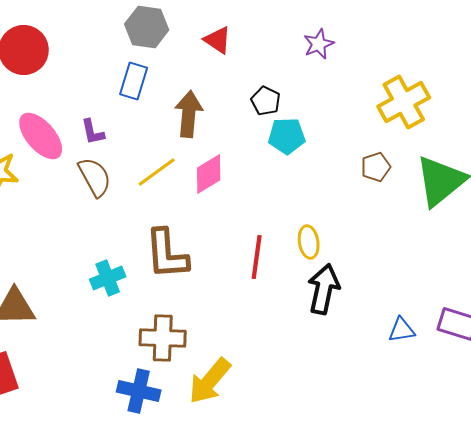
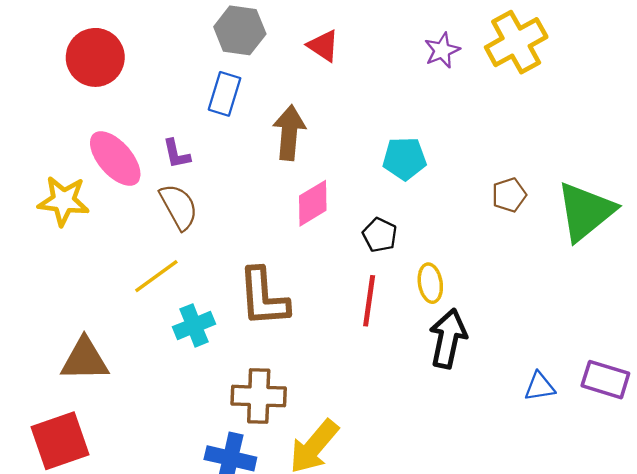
black pentagon: (266, 101) -> (380, 235), moved
yellow cross: (404, 102) -> (516, 42), moved
yellow line: (157, 172) -> (156, 276), moved

